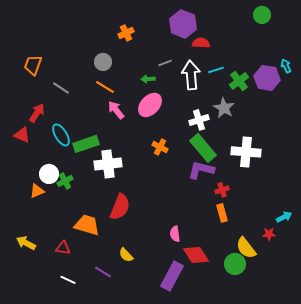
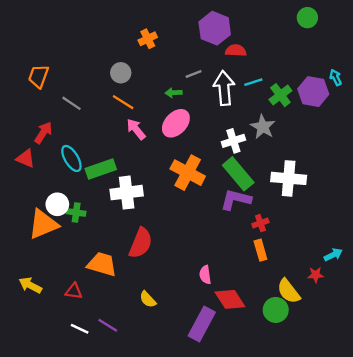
orange cross: (160, 147) -> (188, 173), size x1.8
green cross: (65, 181) -> (76, 212), turned 35
orange triangle: (37, 191) -> (43, 224), size x1.8
purple line: (103, 272) -> (108, 325), moved

